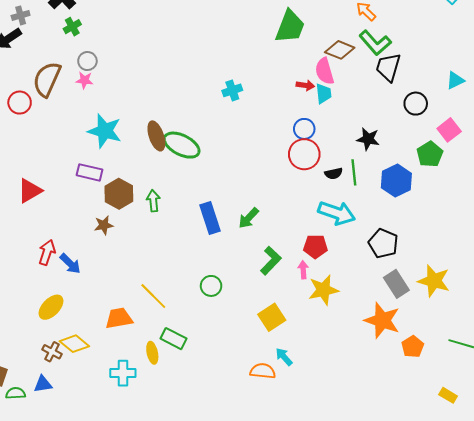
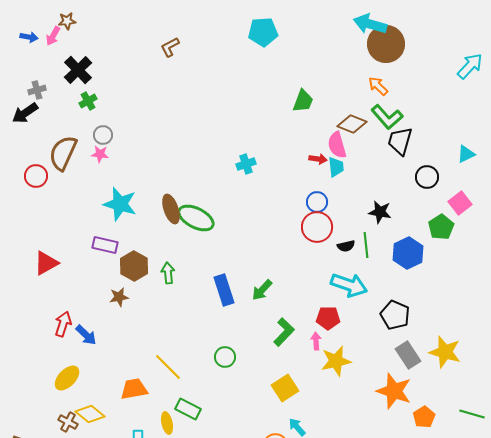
green trapezoid: (290, 27) -> (303, 101), size x0.7

